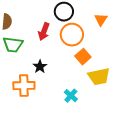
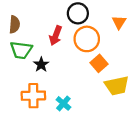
black star: (40, 67) -> (41, 65), moved
cyan cross: (71, 96) -> (63, 103), moved

